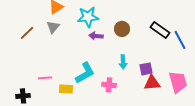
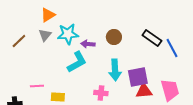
cyan star: (88, 17) -> (68, 34), moved
cyan arrow: (123, 62) -> (115, 70), size x1.5
purple square: (146, 69) -> (138, 77), size x1.5
cyan L-shape: (85, 73) -> (77, 62), moved

